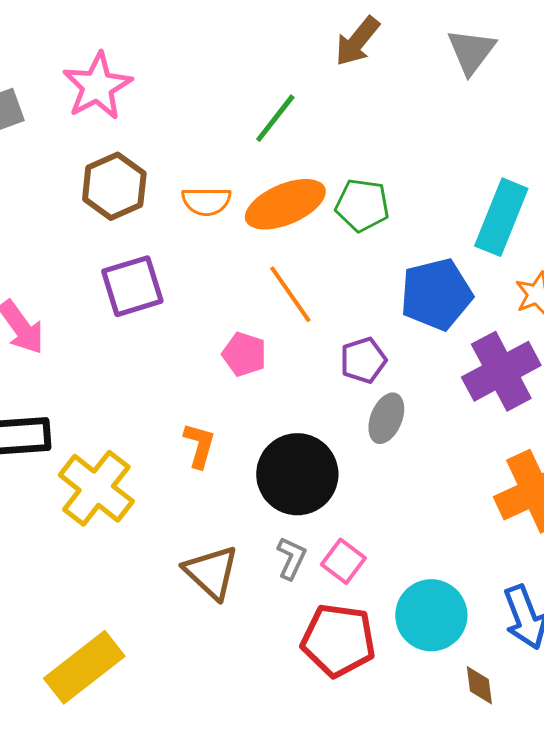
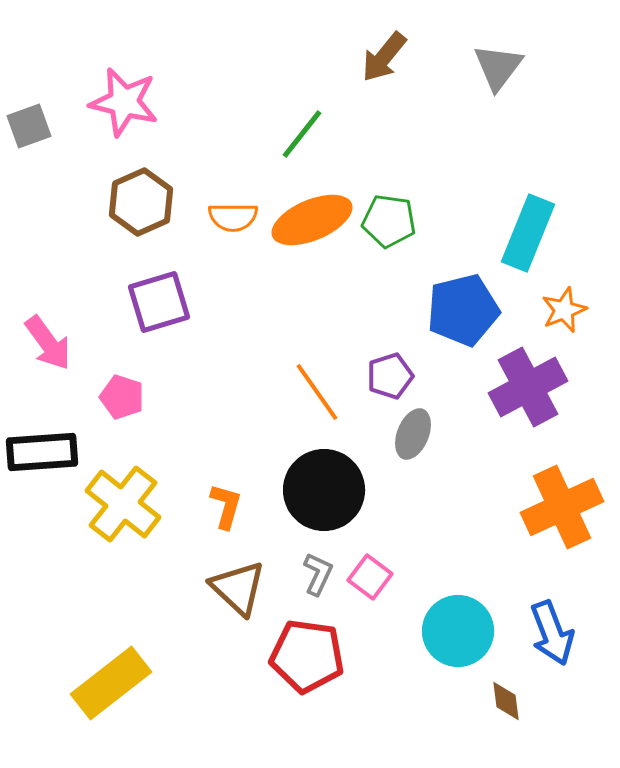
pink star: (97, 86) -> (124, 102), turned -30
orange line: (290, 294) -> (317, 392), moved
pink pentagon: (244, 354) -> (122, 397), moved
orange L-shape: (199, 445) -> (226, 506), moved
red pentagon: (338, 640) -> (307, 656), moved

